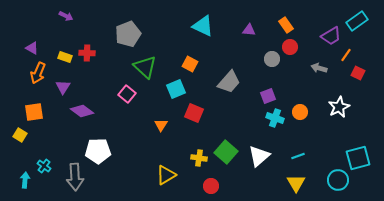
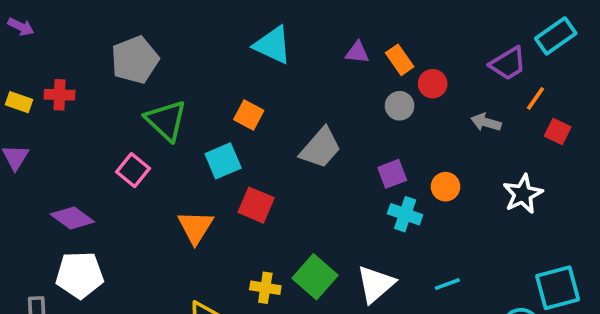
orange rectangle: (286, 25) -> (400, 60), moved
purple diamond: (82, 111) -> (72, 218), moved
orange circle: (300, 112) -> (446, 187), moved
orange triangle: (161, 125) -> (195, 227), size x1.5

